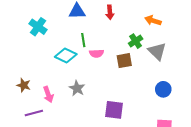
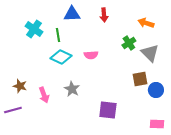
green line: (83, 40) -> (58, 35), moved
brown square: (124, 61) -> (140, 79), moved
purple line: (34, 113) -> (13, 110), moved

